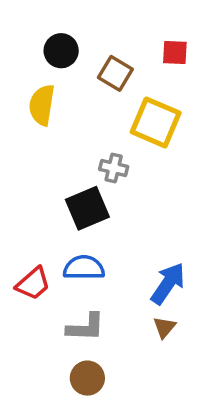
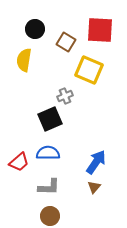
red square: (175, 52) -> (100, 30), size x1.8
gray cross: (114, 168) -> (65, 96), turned -35

